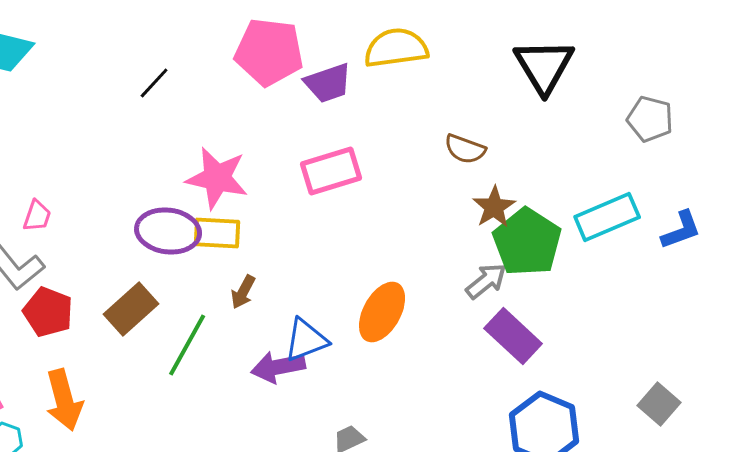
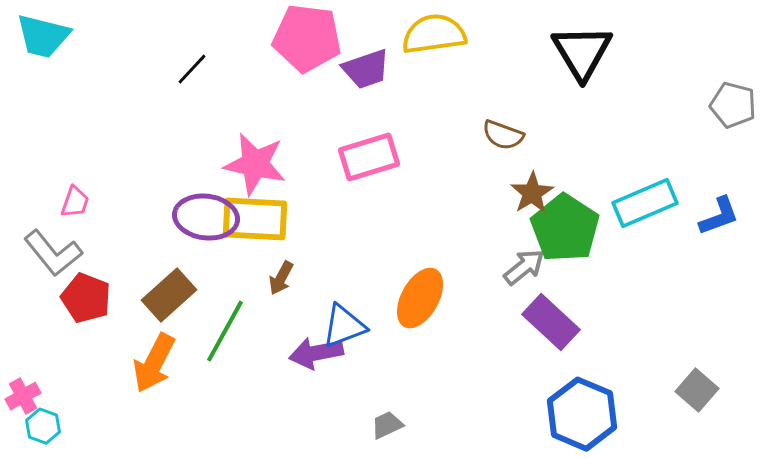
gray pentagon: (650, 119) -> (733, 105), moved
yellow rectangle: (217, 233) -> (255, 219), size x1.4
orange arrow: (64, 400) -> (154, 363), moved, turned 42

